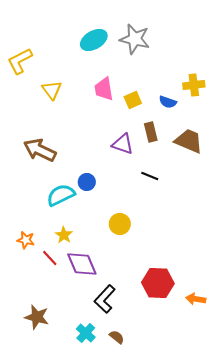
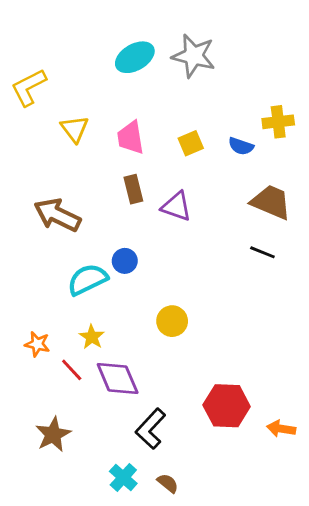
pink trapezoid: (104, 89) -> (131, 138), moved
brown rectangle: (151, 132) -> (133, 189), moved
black line: (150, 176) -> (262, 252), moved
brown star: (37, 317) -> (53, 434), moved, turned 30

